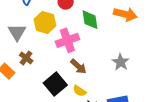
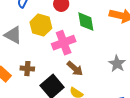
gray triangle: (17, 32) -> (13, 35), turned -30
brown cross: (26, 58) -> (27, 69), moved, turned -32

